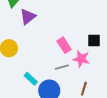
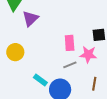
pink rectangle: (64, 45) -> (70, 43), turned 35

